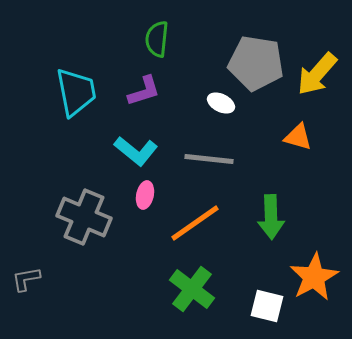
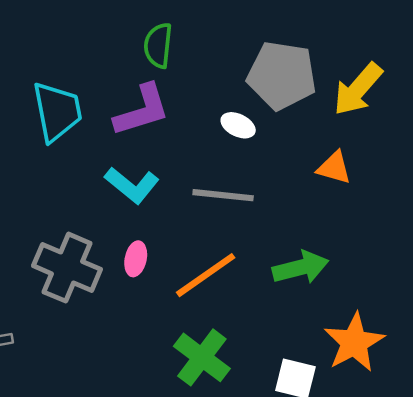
purple L-shape: (144, 91) -> (142, 110), size x1.4
pink ellipse: (145, 195) -> (136, 259), moved
green arrow: (271, 217) -> (300, 268), turned -102

